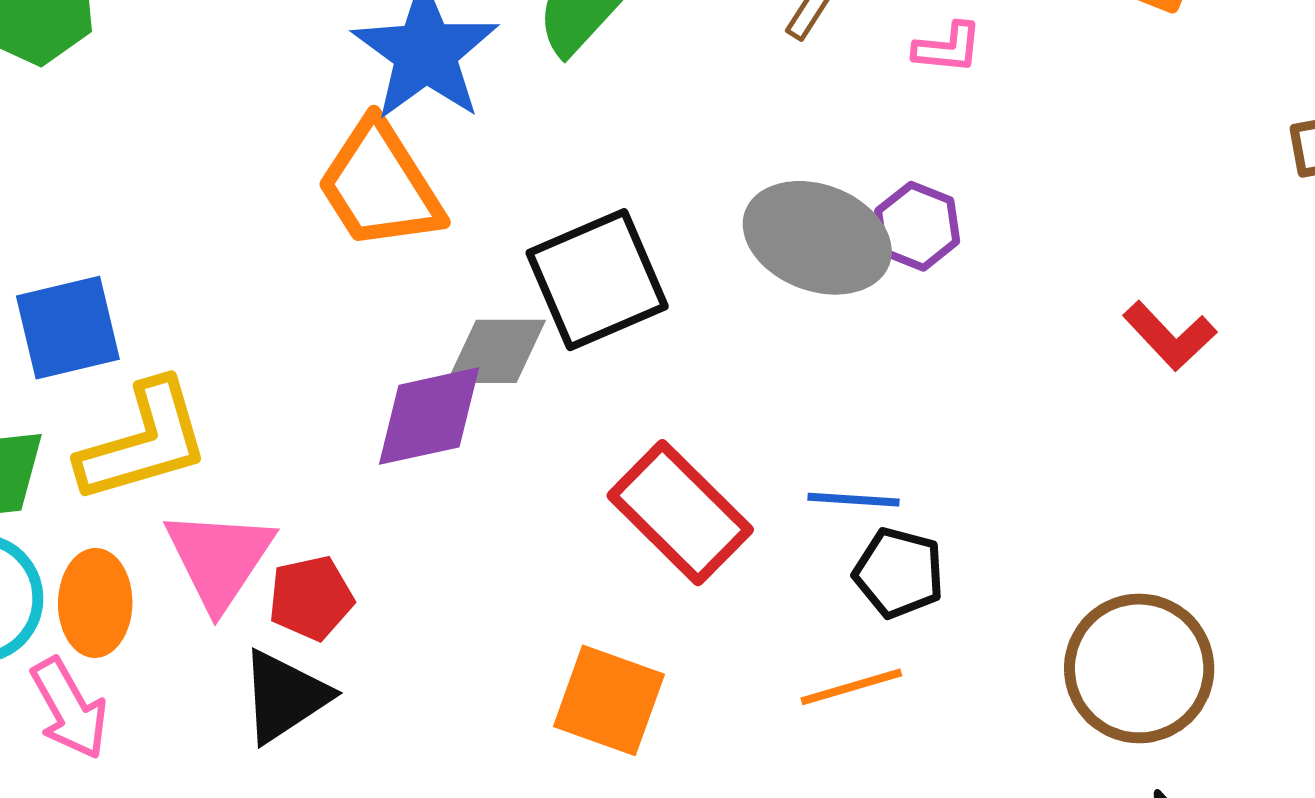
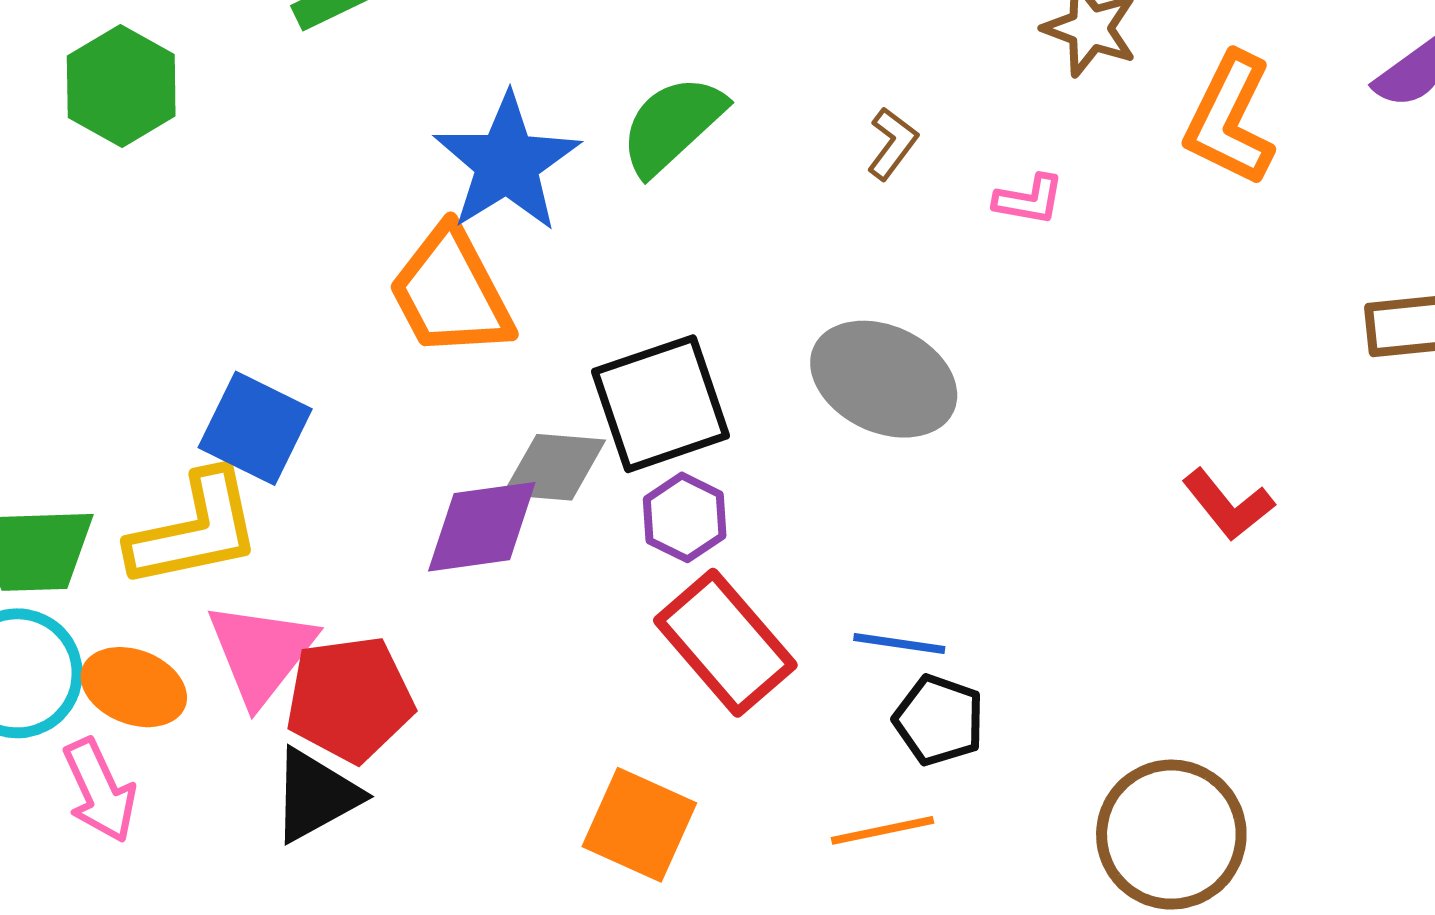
purple hexagon: (917, 226) -> (685, 517), moved
blue square: (68, 328) -> (255, 428), moved, turned 35
red pentagon: (311, 598) -> (350, 699), size x1.5
orange ellipse: (95, 603) -> (134, 687), turned -74

